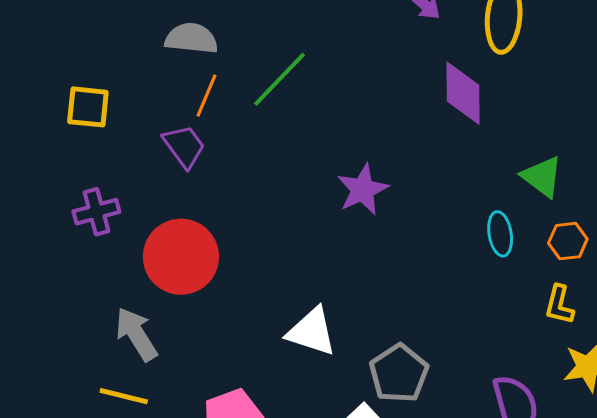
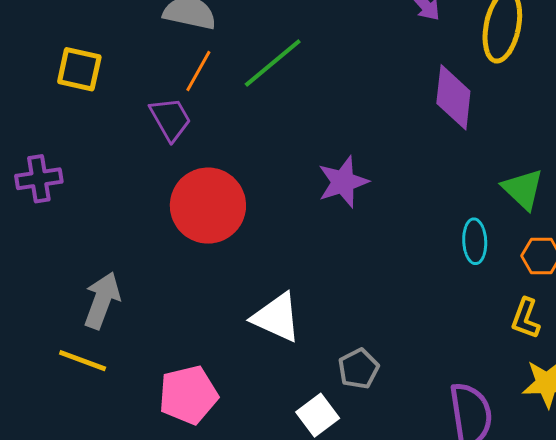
purple cross: (96, 212) -> (39, 179), moved
red circle: (181, 257) -> (208, 206), moved
gray arrow: (136, 334) -> (102, 300), turned 46
gray pentagon: (399, 373) -> (359, 369), size x0.7

